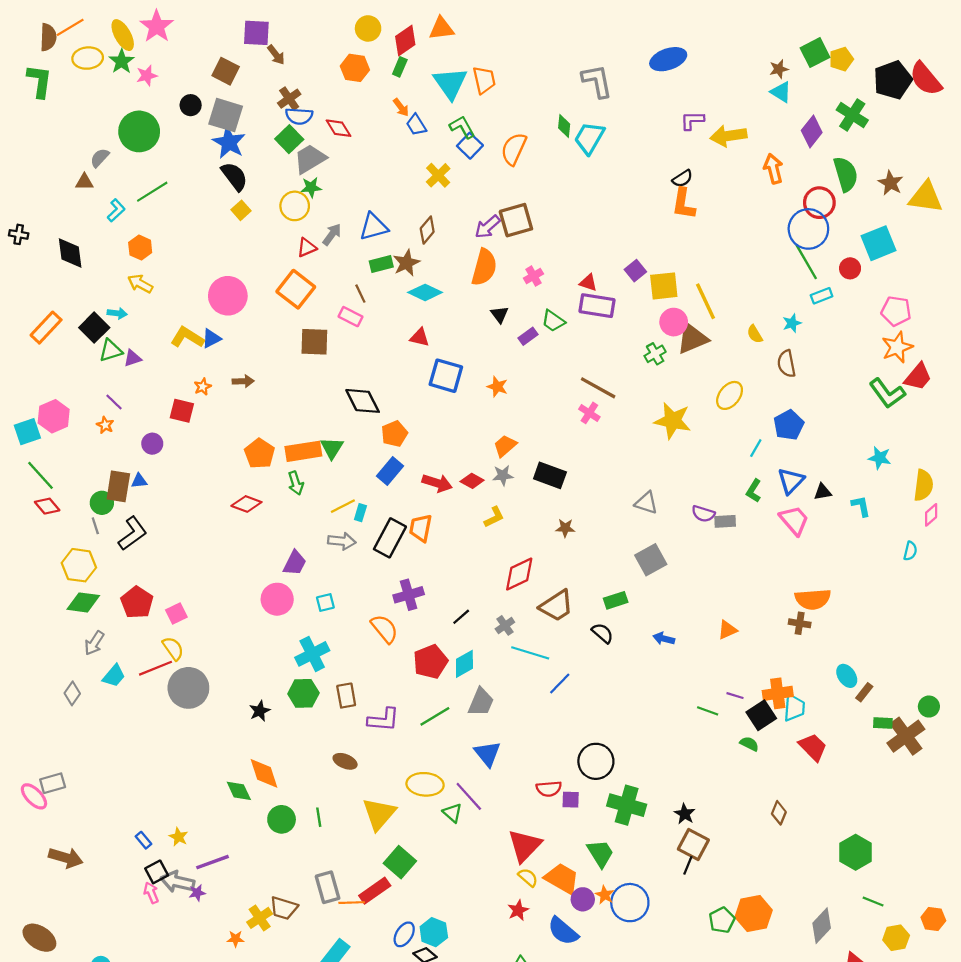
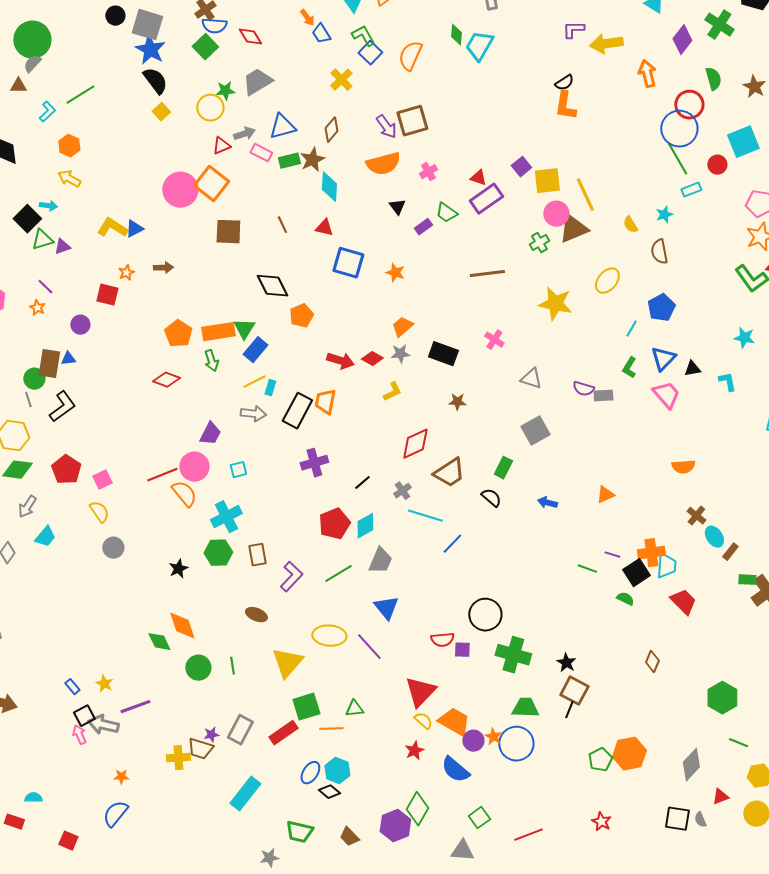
green circle: (139, 131) -> (32, 40), moved
gray trapezoid: (310, 159) -> (257, 82), moved
green semicircle: (846, 174) -> (713, 79), size x0.7
purple arrow: (487, 227) -> (386, 127), turned -85
gray arrow: (332, 234) -> (244, 134), turned 35
orange semicircle: (484, 267) -> (383, 164), turned 60
cyan diamond: (425, 292) -> (329, 187), turned 68
brown line: (360, 294) -> (282, 225), moved
pink circle: (228, 296) -> (180, 190), moved
purple rectangle: (597, 306) -> (486, 199), turned -44
pink rectangle: (351, 317) -> (261, 153), moved
brown line: (598, 388) -> (487, 274), turned -36
pink cross: (589, 413) -> (494, 340), moved
blue rectangle: (390, 471) -> (255, 350), moved
orange semicircle: (813, 599) -> (683, 467), size x0.7
green rectangle: (616, 600) -> (503, 468), turned -45
brown cross: (800, 623) -> (696, 516), moved, turned 30
orange semicircle: (384, 629) -> (184, 494), moved
red line: (156, 668) -> (162, 475), moved
gray circle: (188, 688) -> (113, 548), size x0.6
purple L-shape: (383, 720) -> (291, 577), turned -52
green triangle: (452, 813) -> (354, 709), moved, turned -48
green trapezoid: (600, 853) -> (525, 708), moved, turned -56
green square: (400, 862) -> (306, 707), turned 32
gray rectangle: (328, 887) -> (240, 730), turned 44
purple star: (197, 893) -> (211, 735), moved
orange line: (352, 903) -> (331, 729), moved
yellow cross: (260, 918) -> (178, 758), turned 30
orange star: (236, 939) -> (121, 777), moved

